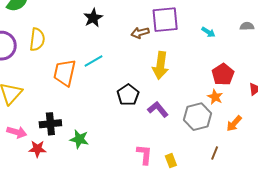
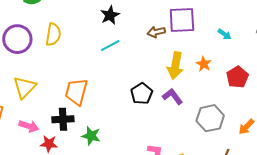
cyan line: (94, 61) -> (110, 45), moved
orange trapezoid: (65, 73) -> (76, 92), moved
orange star: (215, 97) -> (204, 64), moved
purple L-shape: (158, 109) -> (173, 96), moved

